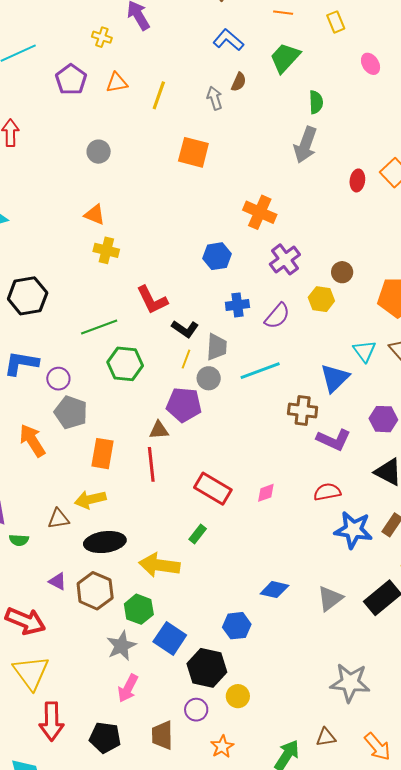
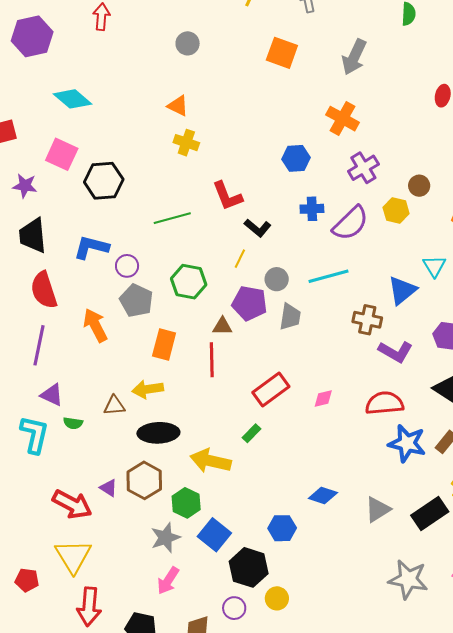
gray arrow: (305, 145) -> (354, 57), moved
purple semicircle: (277, 316) -> (351, 223), size x1.4
gray trapezoid: (217, 347) -> (290, 317), moved
yellow line: (186, 359) -> (240, 259), moved
green hexagon: (125, 364) -> (189, 282), moved
red rectangle: (213, 489) -> (271, 389), turned -72
red semicircle: (327, 492) -> (384, 403), size x1.4
purple triangle: (58, 581) -> (109, 488), moved
gray star: (350, 683) -> (408, 579), moved

